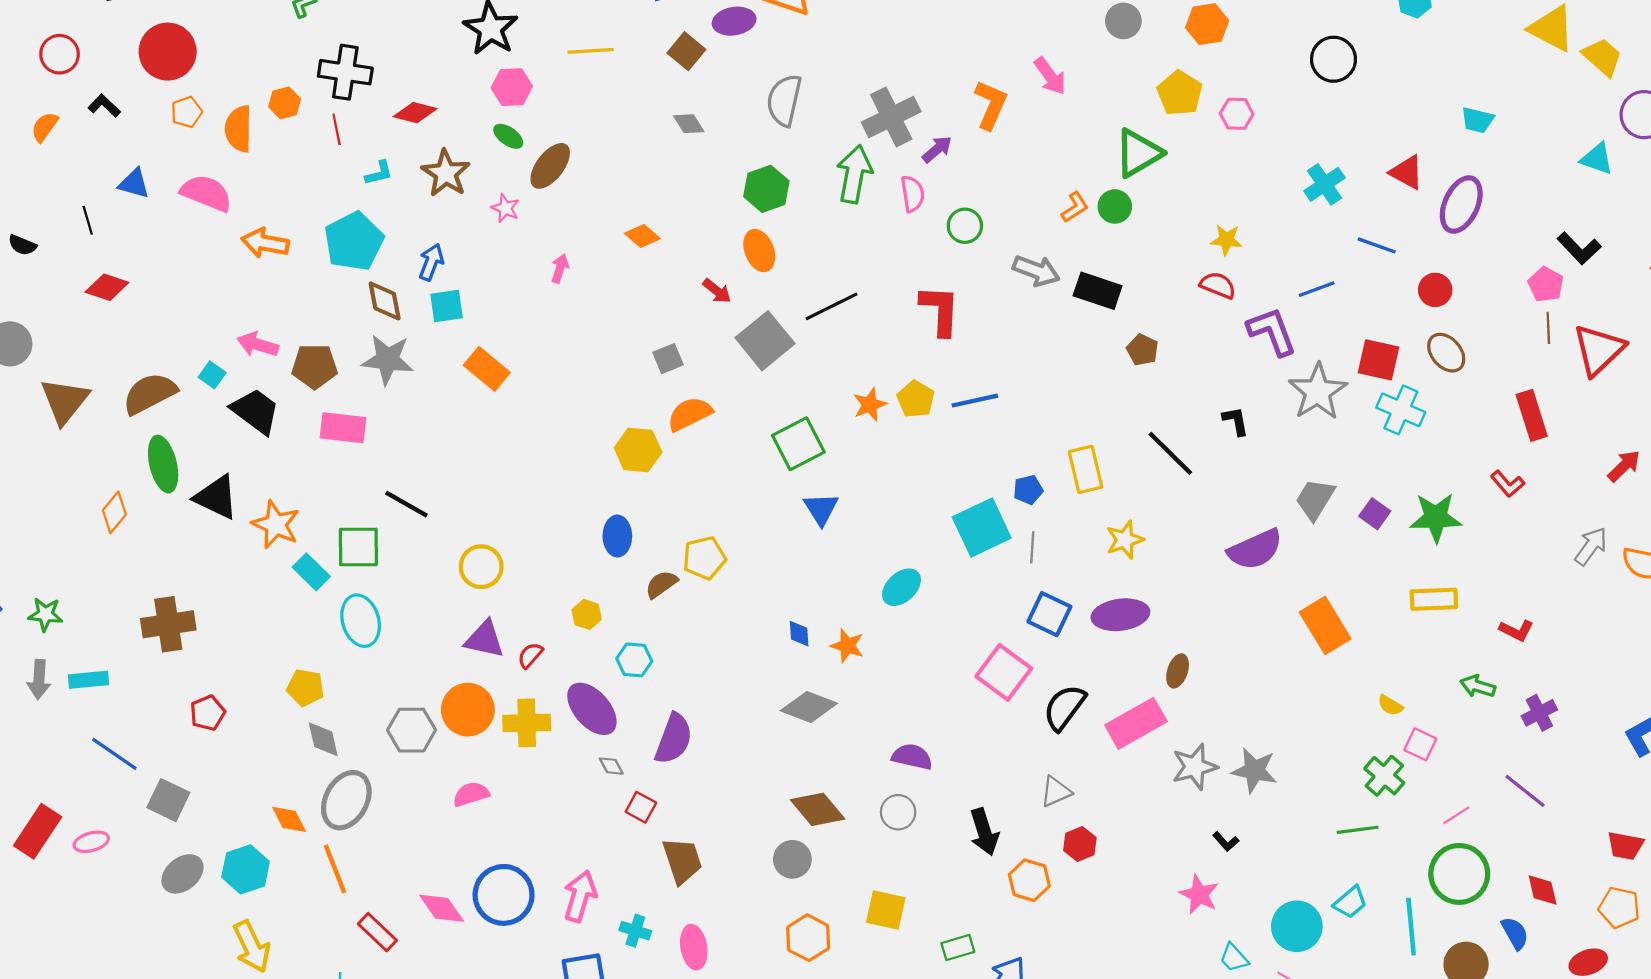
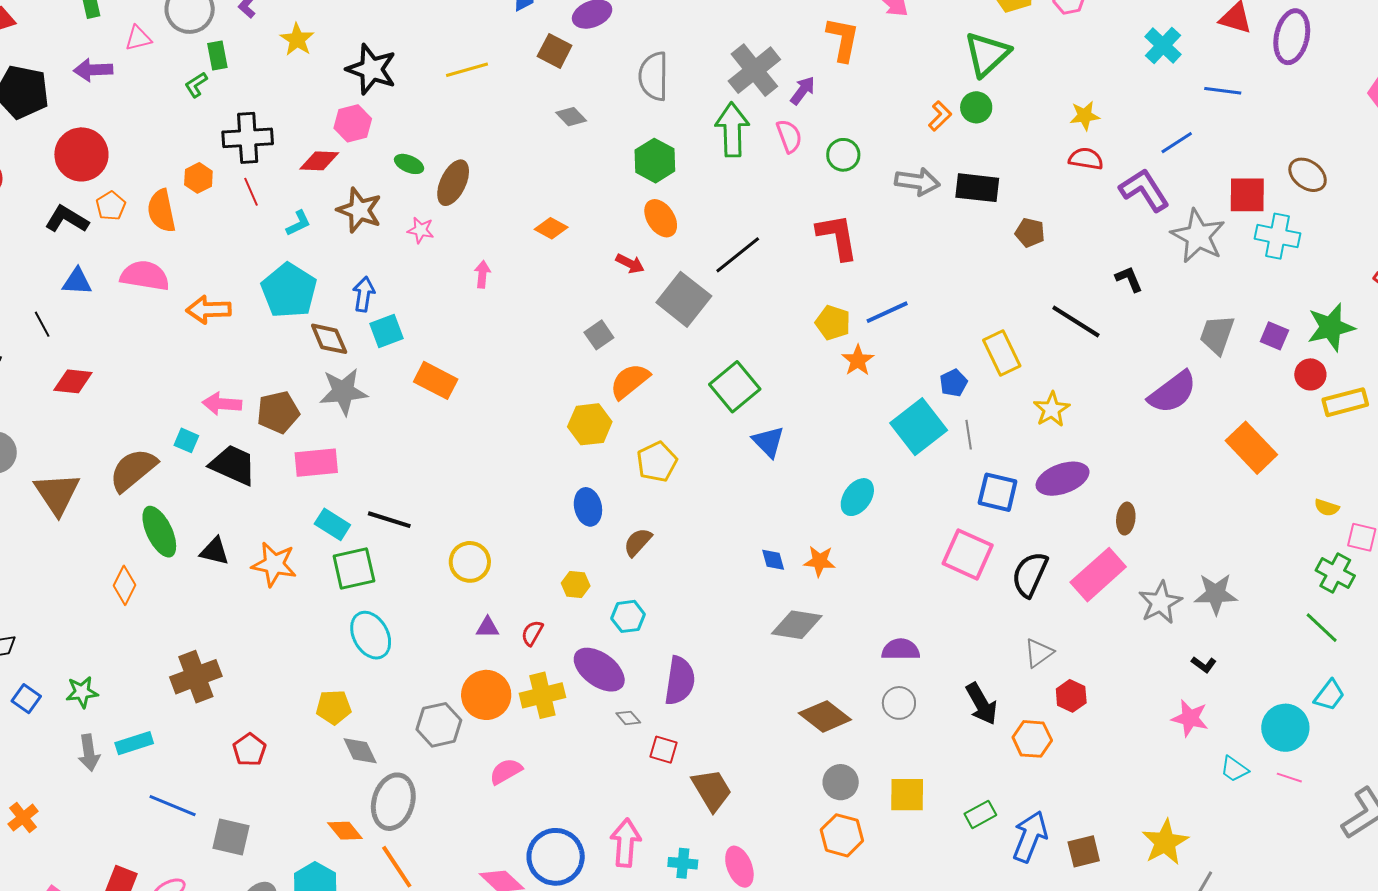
pink hexagon: (512, 87) -> (353, 123), moved
black L-shape: (104, 106) -> (67, 219), moved, size x1.4
red circle: (1435, 290) -> (1310, 374), moved
orange star: (870, 405) -> (858, 360), moved
black triangle: (216, 497) -> (215, 551), size x0.7
yellow pentagon: (704, 558) -> (657, 462), moved
cyan rectangle: (311, 572) -> (332, 524), moved
purple triangle: (485, 639) -> (487, 627), size x0.6
green line: (1358, 830) -> (1322, 628), turned 63
gray circle: (792, 859) -> (841, 782), moved

